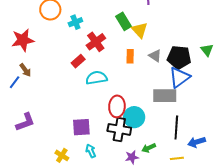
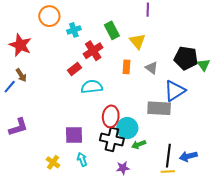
green rectangle: (123, 21) -> (112, 30), moved
red star: (23, 40) -> (20, 45), turned 30
black pentagon: (179, 57) -> (186, 58), moved
black line: (176, 127) -> (168, 156), moved
green arrow: (149, 148) -> (139, 144), moved

